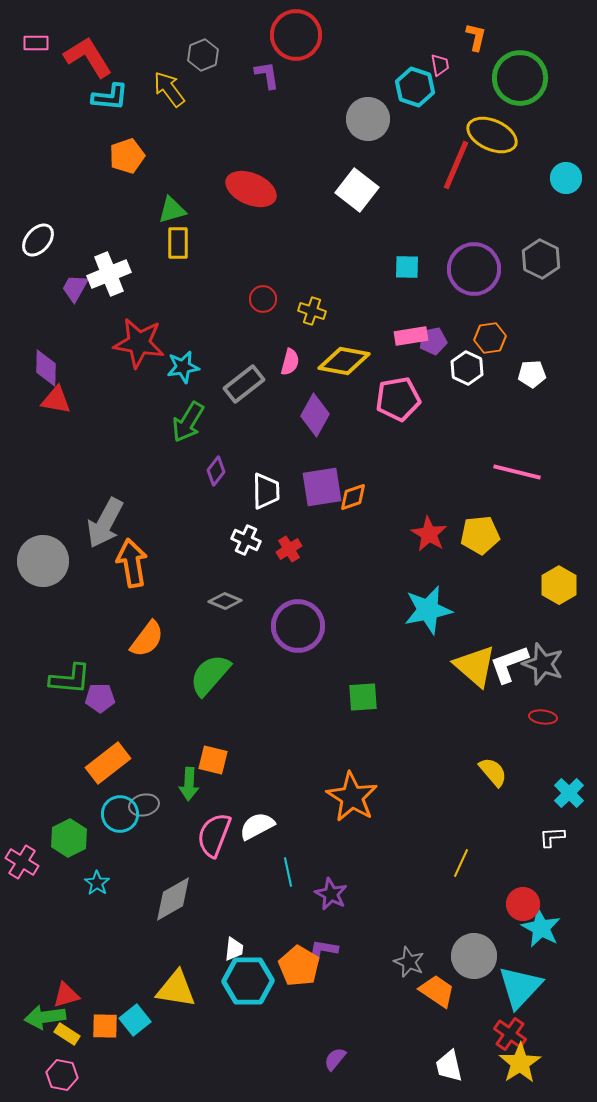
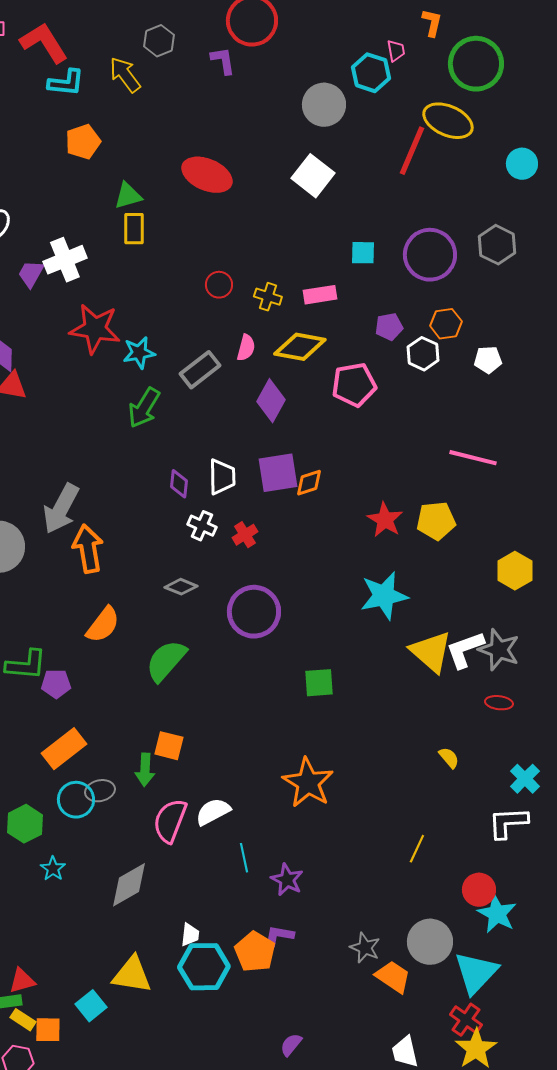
pink rectangle: (411, 336) -> (320, 295), moved
purple diamond: (216, 471) -> (179, 484), moved, turned -32
yellow semicircle: (493, 772) -> (449, 758), size x0.7
white L-shape: (552, 837) -> (508, 823), size x1.6
orange square: (105, 1026) -> (48, 1030), moved

